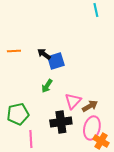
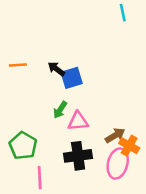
pink triangle: (73, 101) -> (78, 121), moved, turned 42
green pentagon: (18, 114) -> (23, 146), turned -30
orange cross: (101, 141) -> (129, 146), moved

